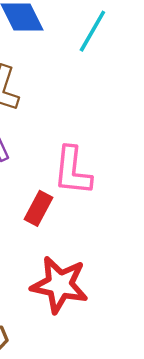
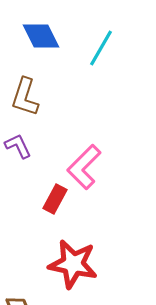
pink L-shape: (73, 171) -> (84, 167), turned 39

